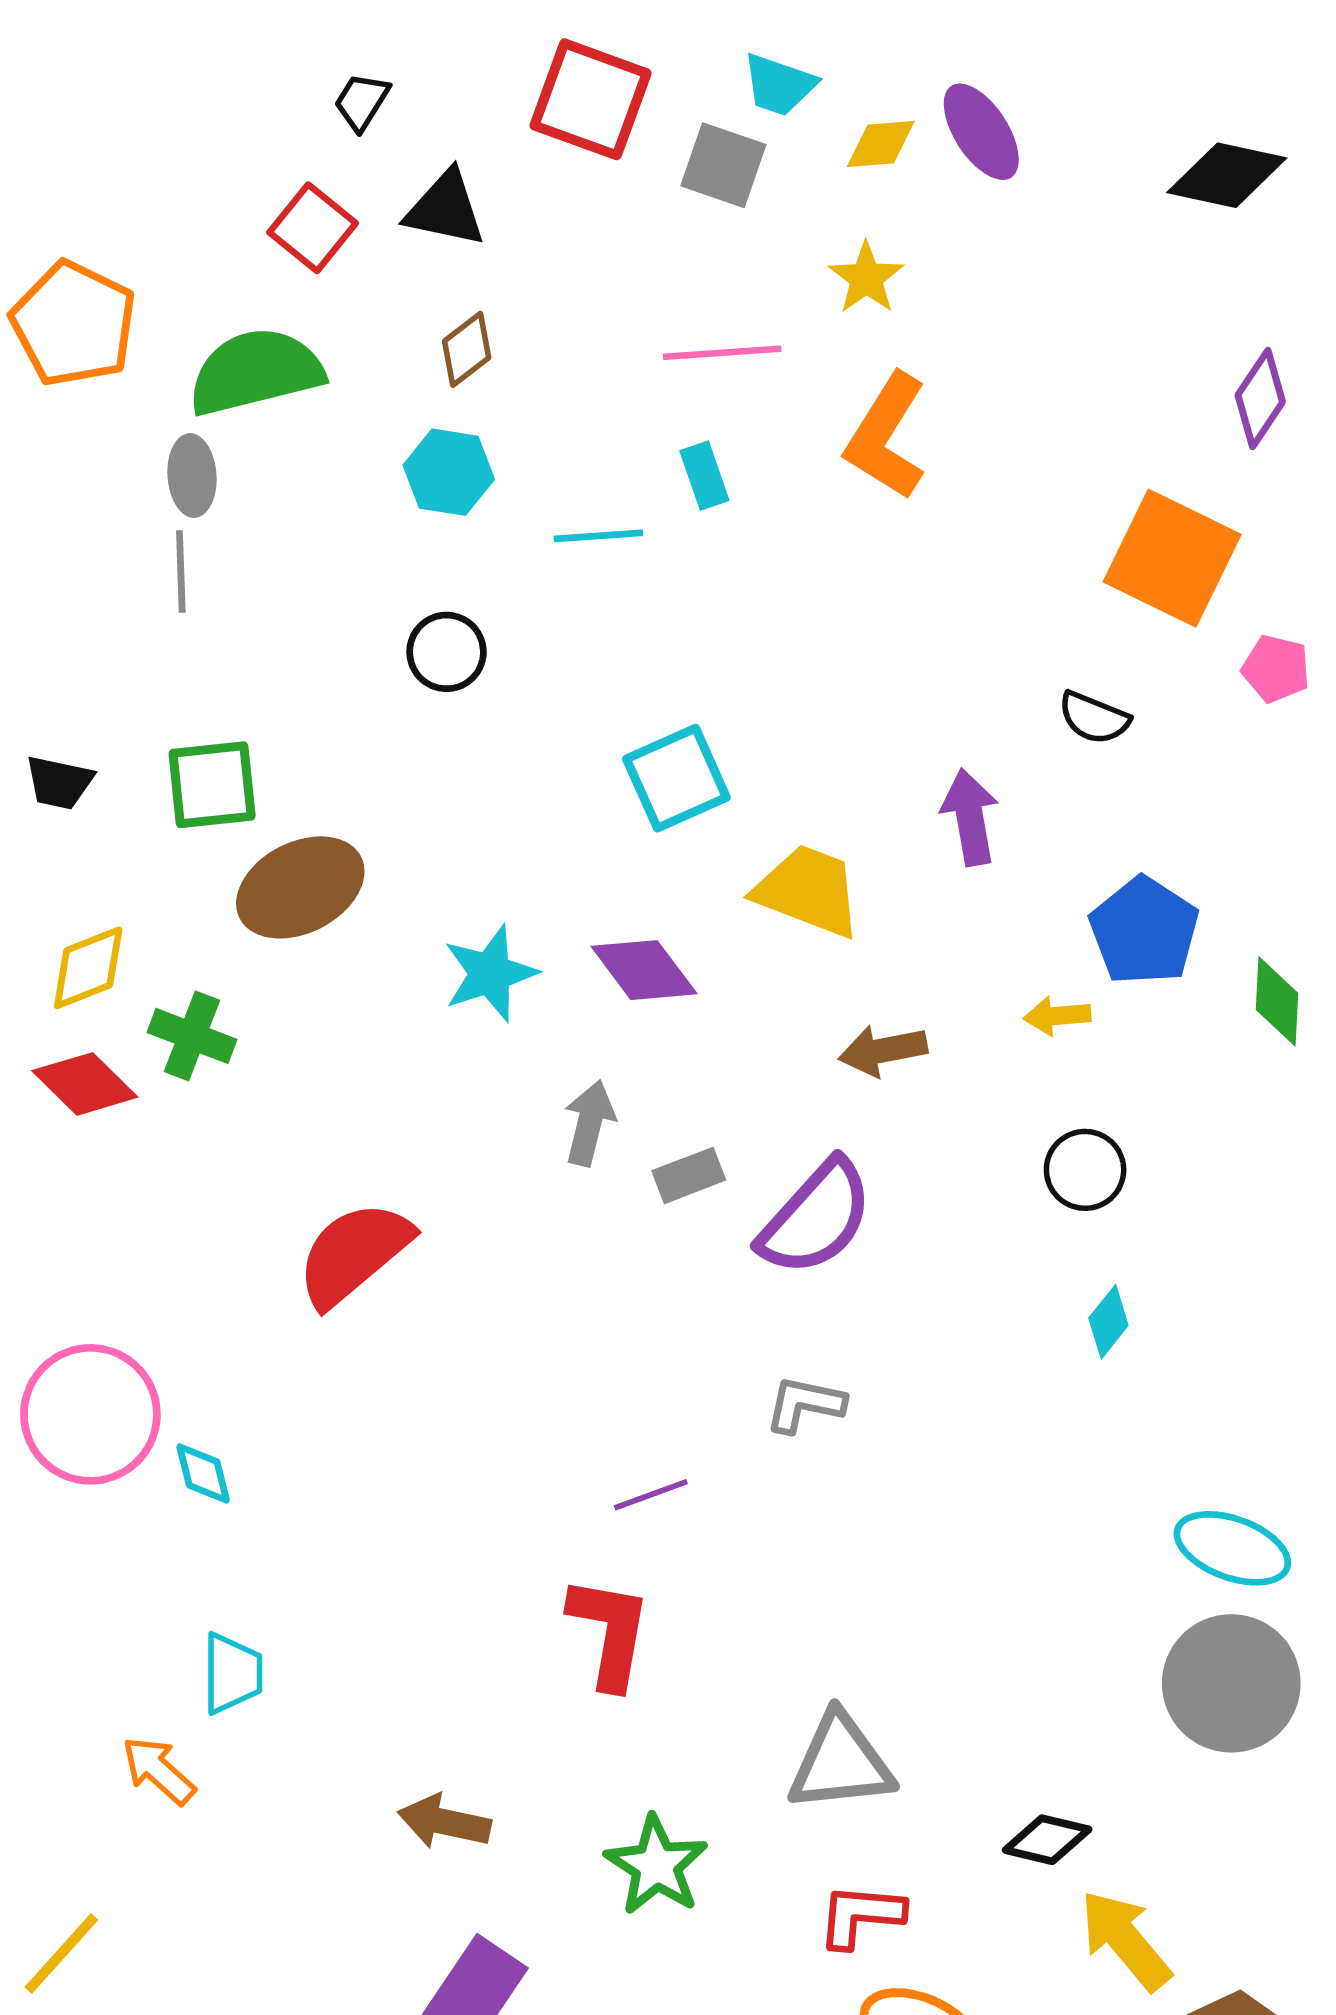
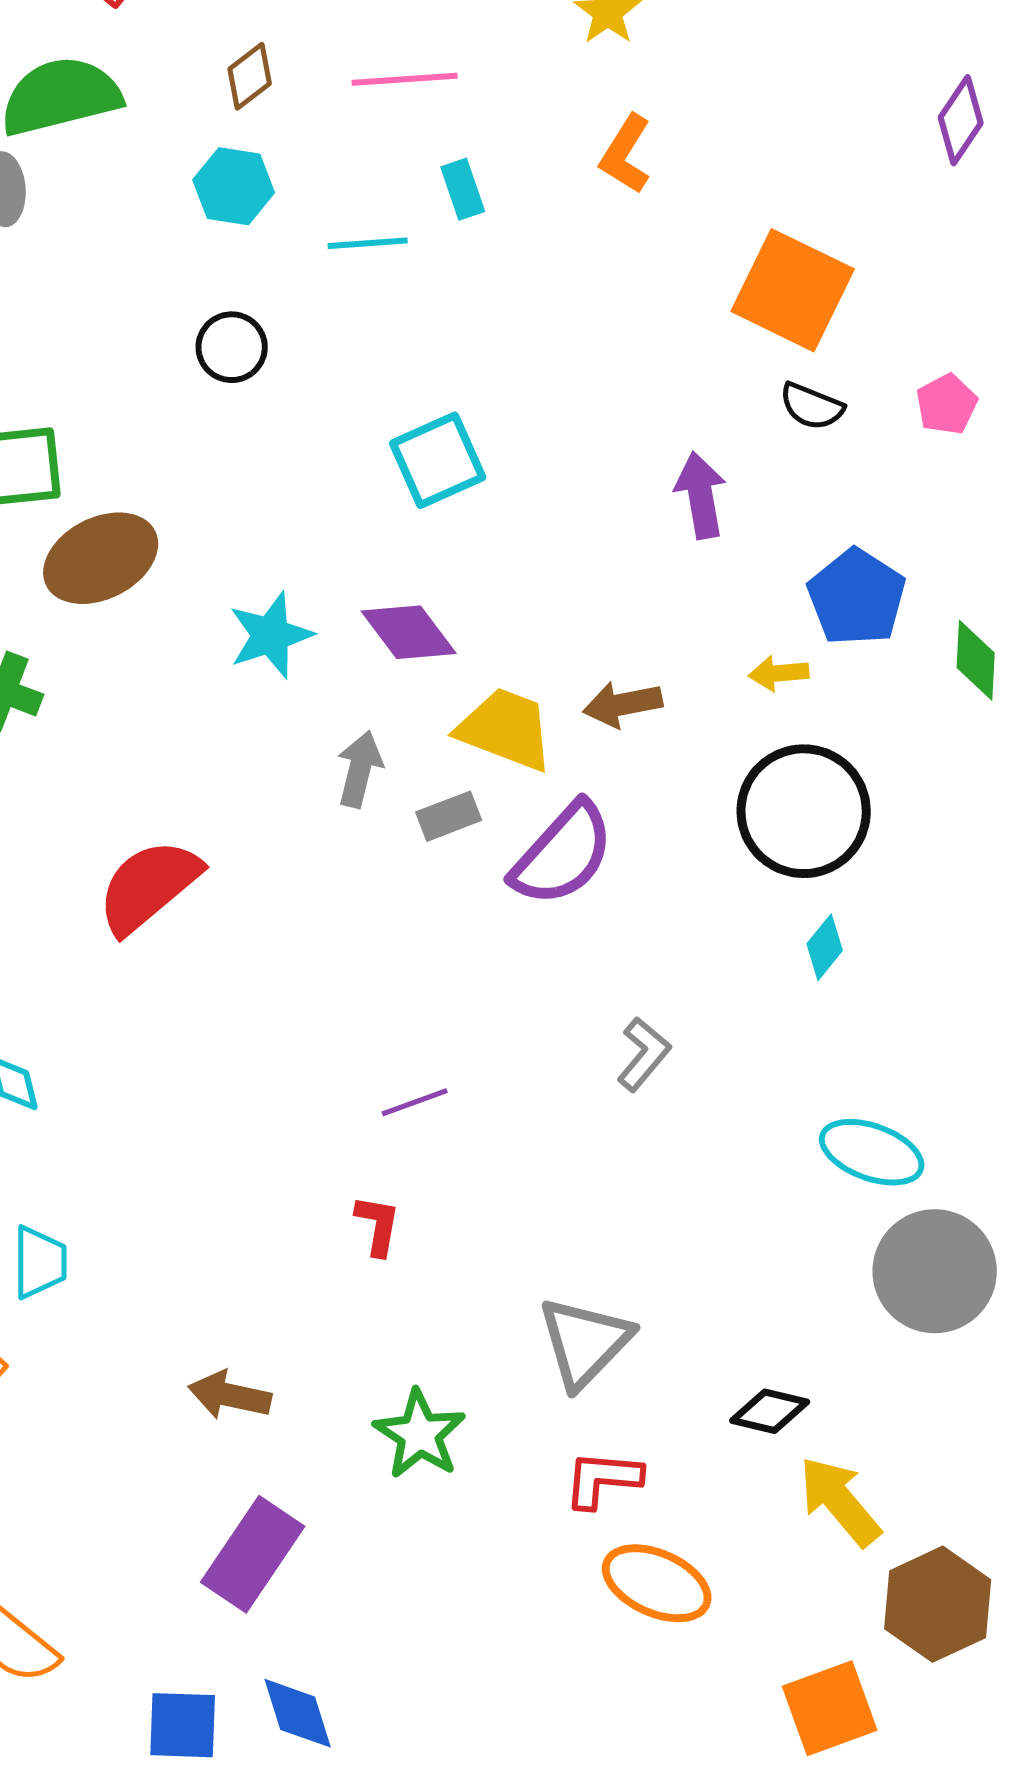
pink line: (722, 353) -> (405, 79), moved
orange L-shape: (886, 436) -> (626, 154), size x0.7
orange square: (1172, 558) -> (793, 290), moved
pink pentagon: (1276, 669) -> (947, 404), moved, turned 30
yellow trapezoid: (808, 891) -> (506, 729), moved
black circle: (1085, 1170) -> (804, 811), size x1.8
gray L-shape: (805, 1404) -> (644, 1054), moved, turned 118
cyan ellipse: (1232, 1548) -> (872, 1152), moved
red L-shape: (609, 1632) -> (378, 1225), size x0.6
gray triangle: (841, 1763) -> (585, 1342), turned -40

